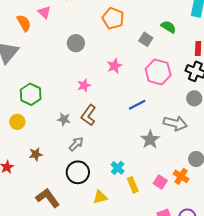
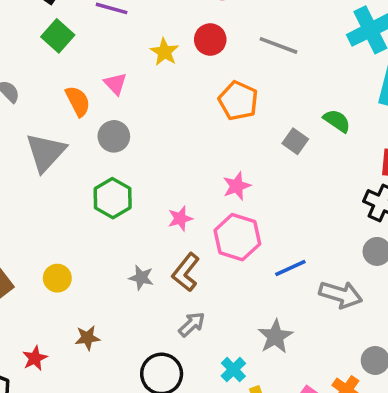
gray circle: (76, 43) -> (114, 136), moved
pink hexagon: (158, 72) -> (237, 237), moved
green hexagon: (31, 94) -> (113, 198), moved
blue line: (137, 105) -> (290, 268), moved
gray star: (150, 140) -> (275, 336), moved
gray arrow: (76, 144) -> (192, 324), moved

